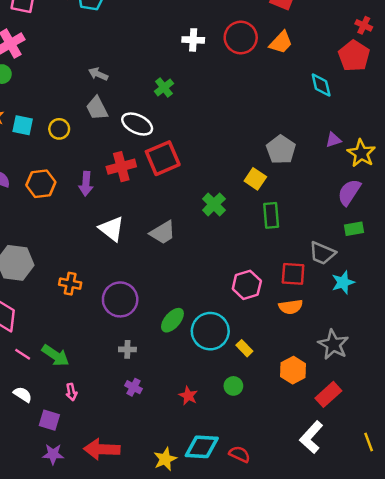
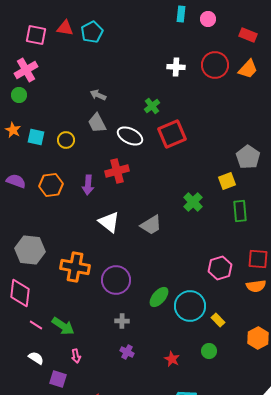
red square: (163, 158) -> (172, 134), moved
yellow square: (255, 179) -> (227, 181), turned 36
orange cross: (70, 284) -> (75, 267), size x1.6

